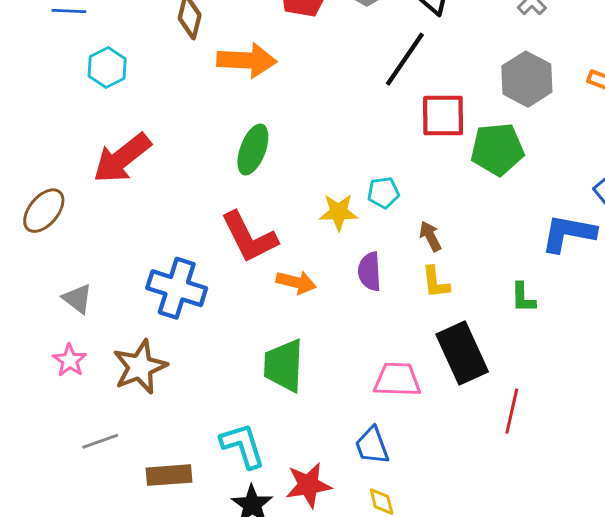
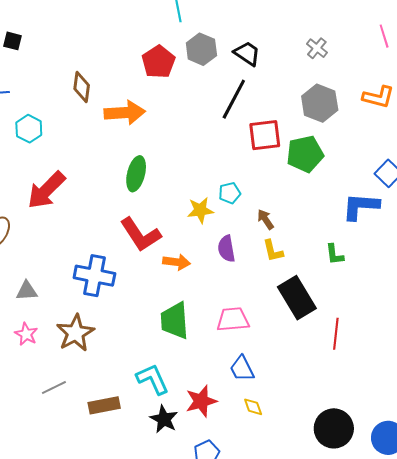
gray triangle: (77, 299) -> (27, 291), turned -35
pink trapezoid: (397, 380) -> (233, 319), moved

